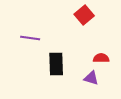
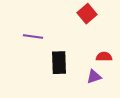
purple triangle: (91, 78) -> (94, 77), turned -35

